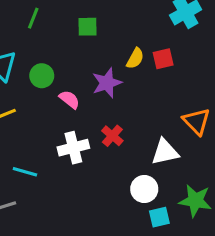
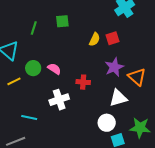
green line: (33, 18) -> (34, 28), moved
green circle: (42, 76) -> (33, 68), moved
purple star: (107, 83) -> (114, 67), moved
red cross: (112, 136) -> (83, 82), moved, turned -32

